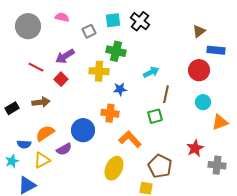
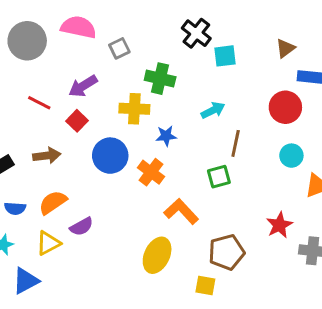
pink semicircle: (62, 17) -> (78, 27), size x1.6
cyan square: (113, 20) -> (225, 56), moved
orange cross: (110, 113) -> (151, 172), turned 30
blue circle: (83, 130) -> (110, 156), moved
blue semicircle: (24, 144) -> (15, 208), moved
brown pentagon: (160, 166) -> (226, 252), turned 30

